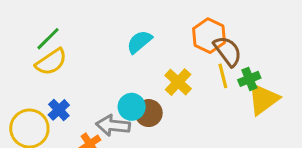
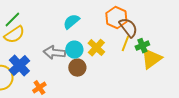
yellow line: (223, 76) -> (125, 44), turned 35
cyan circle: (132, 107) -> (74, 50), moved
blue cross: (59, 110) -> (19, 66), size x1.5
gray arrow: (113, 125) -> (54, 53), moved

